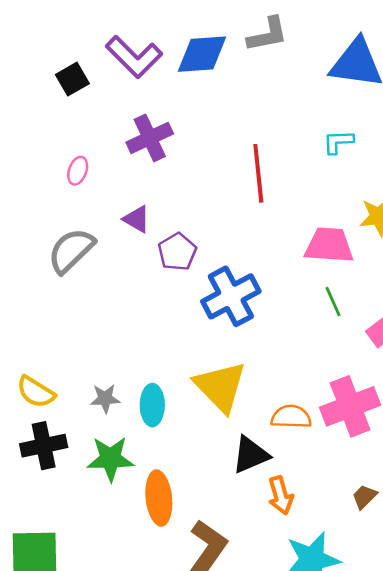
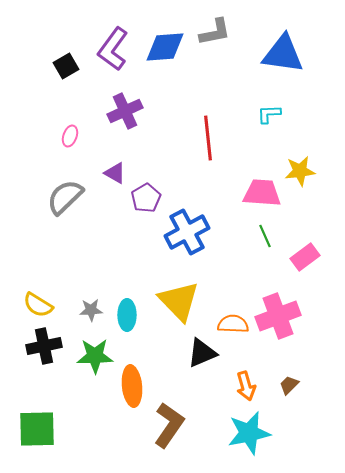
purple L-shape: (134, 57) -> (113, 49), turned 81
orange arrow: (281, 495) -> (246, 386), moved

